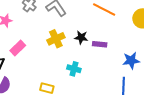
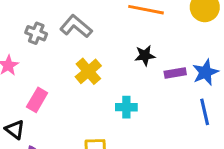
black star: (81, 37) -> (145, 55), moved
purple rectangle: (100, 44) -> (175, 73), moved

